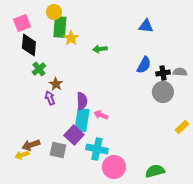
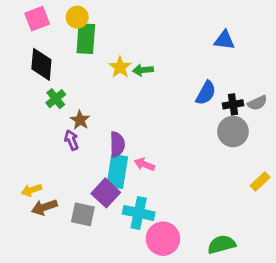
pink square: (22, 23) -> (37, 19), moved
blue triangle: (146, 26) -> (224, 40), moved
yellow star: (71, 38) -> (120, 67), moved
gray semicircle: (180, 72) -> (257, 103), turned 152
yellow arrow: (22, 155) -> (31, 190), moved

